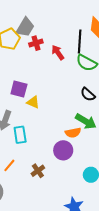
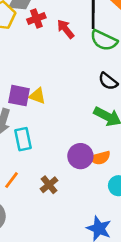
purple square: (19, 89) -> (19, 96), moved
orange semicircle: (73, 133) -> (100, 158), moved

